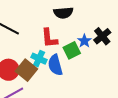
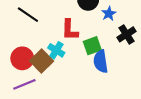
blue star: (84, 41) -> (109, 14), moved
blue semicircle: (55, 65) -> (101, 61), moved

